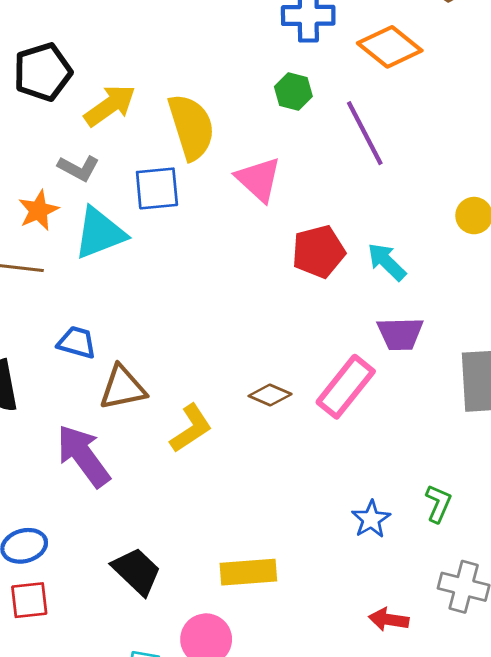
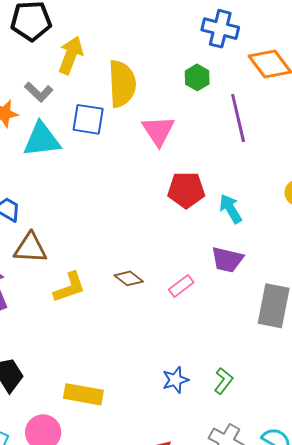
yellow arrow: (110, 106) -> (71, 55), turned -48
pink rectangle: (346, 387) -> (181, 286), size x0.6

